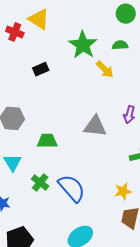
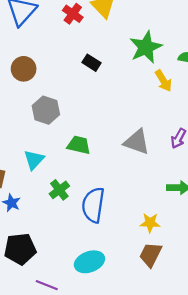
black rectangle: (41, 69) -> (91, 63), turned 42
blue semicircle: (72, 188) -> (93, 205), turned -144

